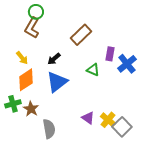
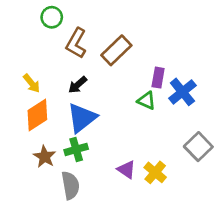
brown L-shape: (32, 28) -> (76, 43), moved
green triangle: (93, 70) -> (147, 101), moved
green cross: (13, 104) -> (76, 149), moved
gray square: (122, 127) -> (198, 147), moved

